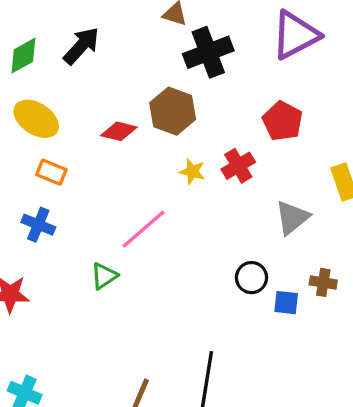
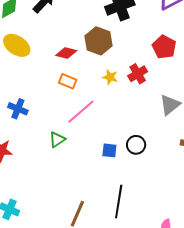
orange rectangle: (51, 172) -> (68, 81), moved
black circle: (251, 278) -> (136, 145), moved
blue square: (286, 303) -> (109, 150), moved

